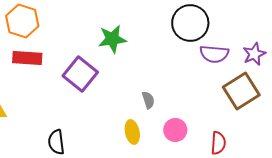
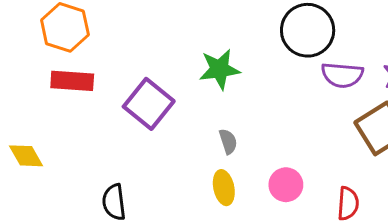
green star: (112, 39) -> (219, 69), moved
gray semicircle: (148, 100) -> (228, 141), moved

